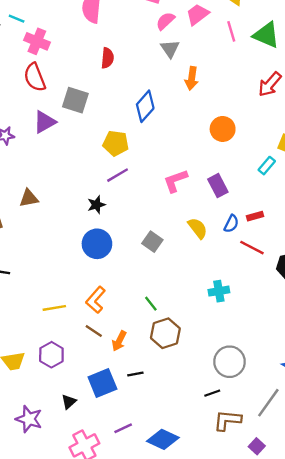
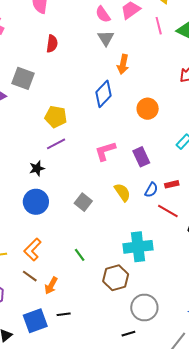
pink semicircle: (165, 21) -> (103, 14), turned -84
blue diamond: (145, 106) -> (103, 94), moved
cyan cross: (219, 291) -> (138, 247), size x1.6
brown hexagon: (165, 333) -> (116, 278), moved

